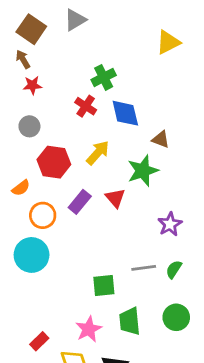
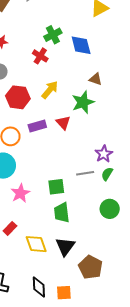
blue diamond: (125, 113) -> (81, 45), moved
purple rectangle: (80, 202) -> (37, 126), turned 36
purple star: (170, 224) -> (104, 154), moved
green trapezoid: (130, 321) -> (62, 213), moved
pink star: (89, 329) -> (20, 193), moved

